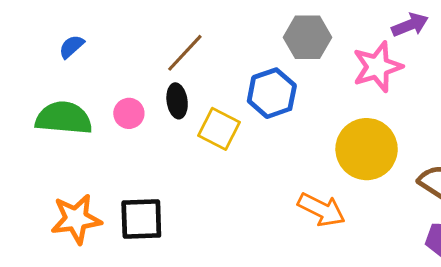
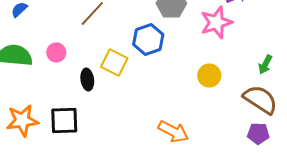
black ellipse: (177, 101) -> (87, 79), moved
yellow circle: (367, 149) -> (209, 75), size x0.6
orange arrow: (321, 210) -> (173, 131), moved

